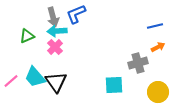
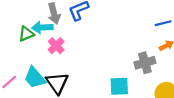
cyan arrow: (57, 31) -> (42, 27), moved

